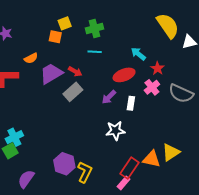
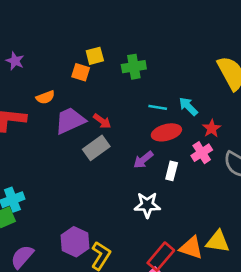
cyan line: (95, 52) -> (158, 107), moved
yellow triangle: (171, 152) -> (218, 242), turned 36

